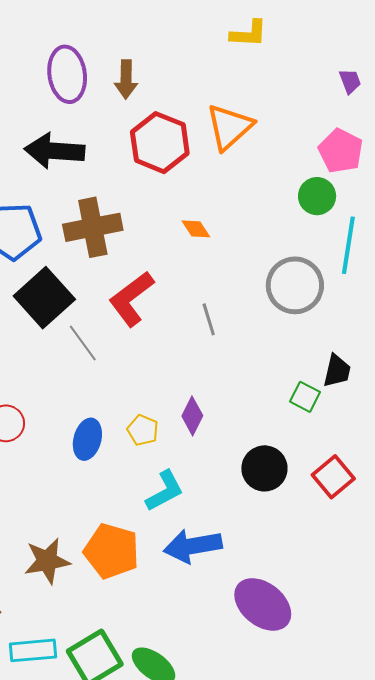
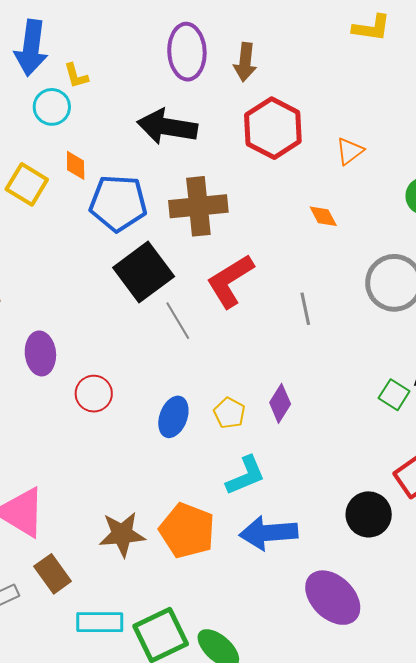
orange triangle: (229, 127) -> (350, 151), moved, size x0.6
orange diamond: (196, 229) -> (323, 216), moved
black circle: (264, 468) -> (369, 514), moved

